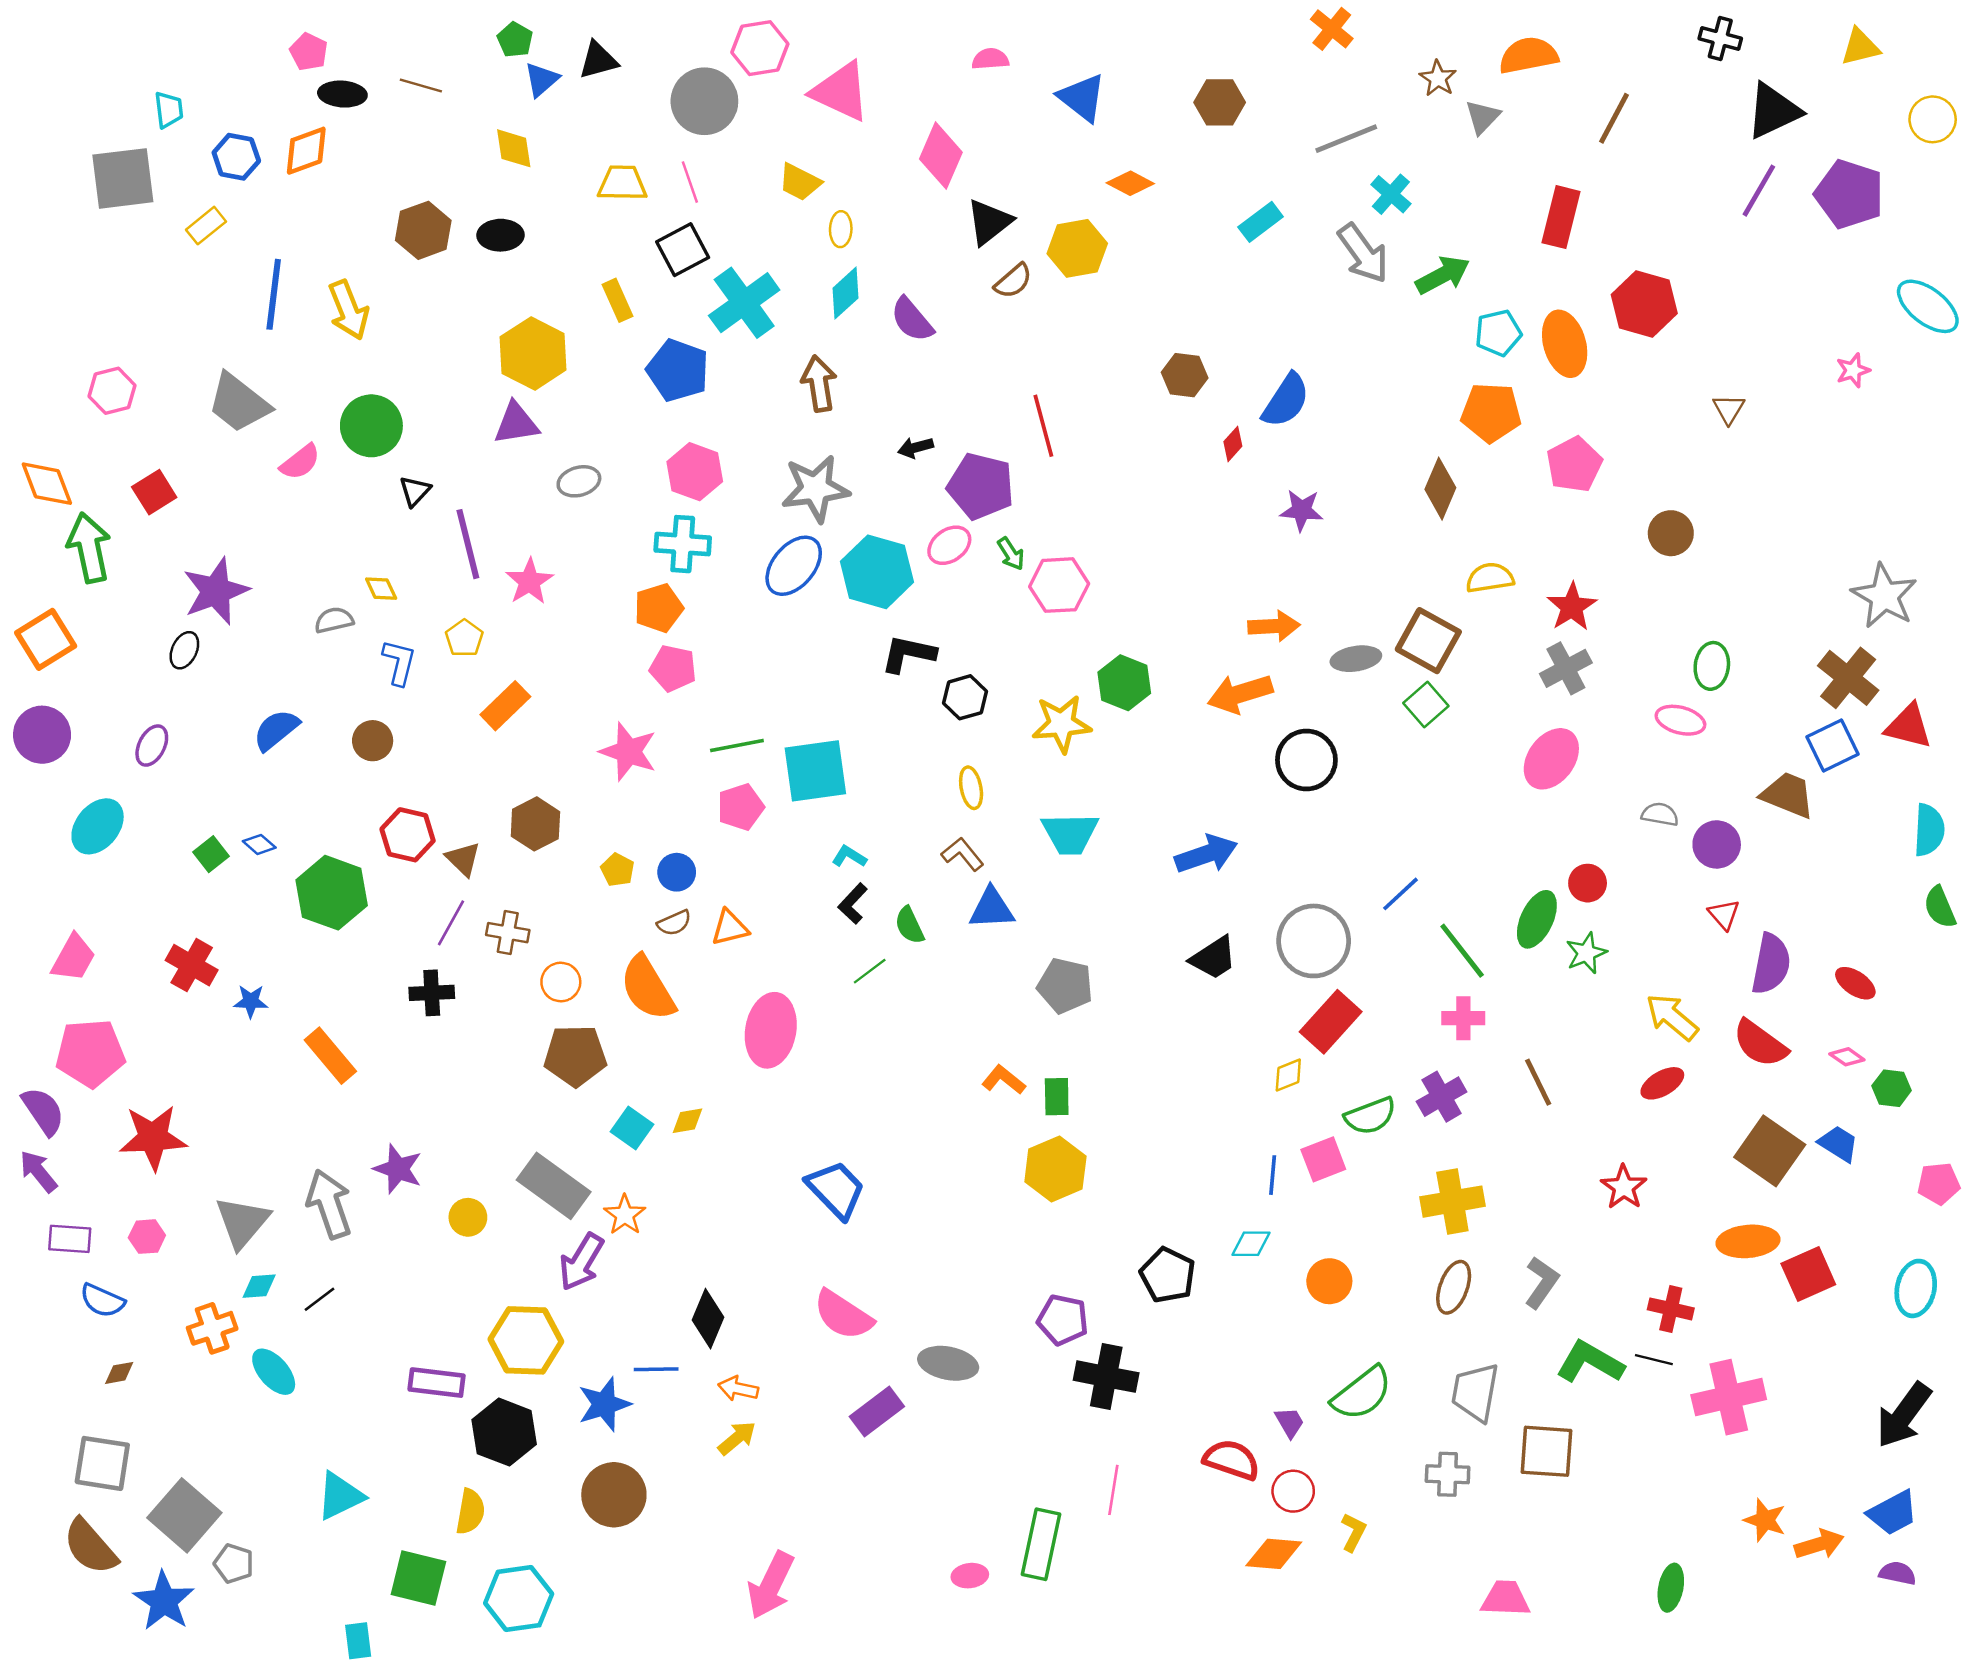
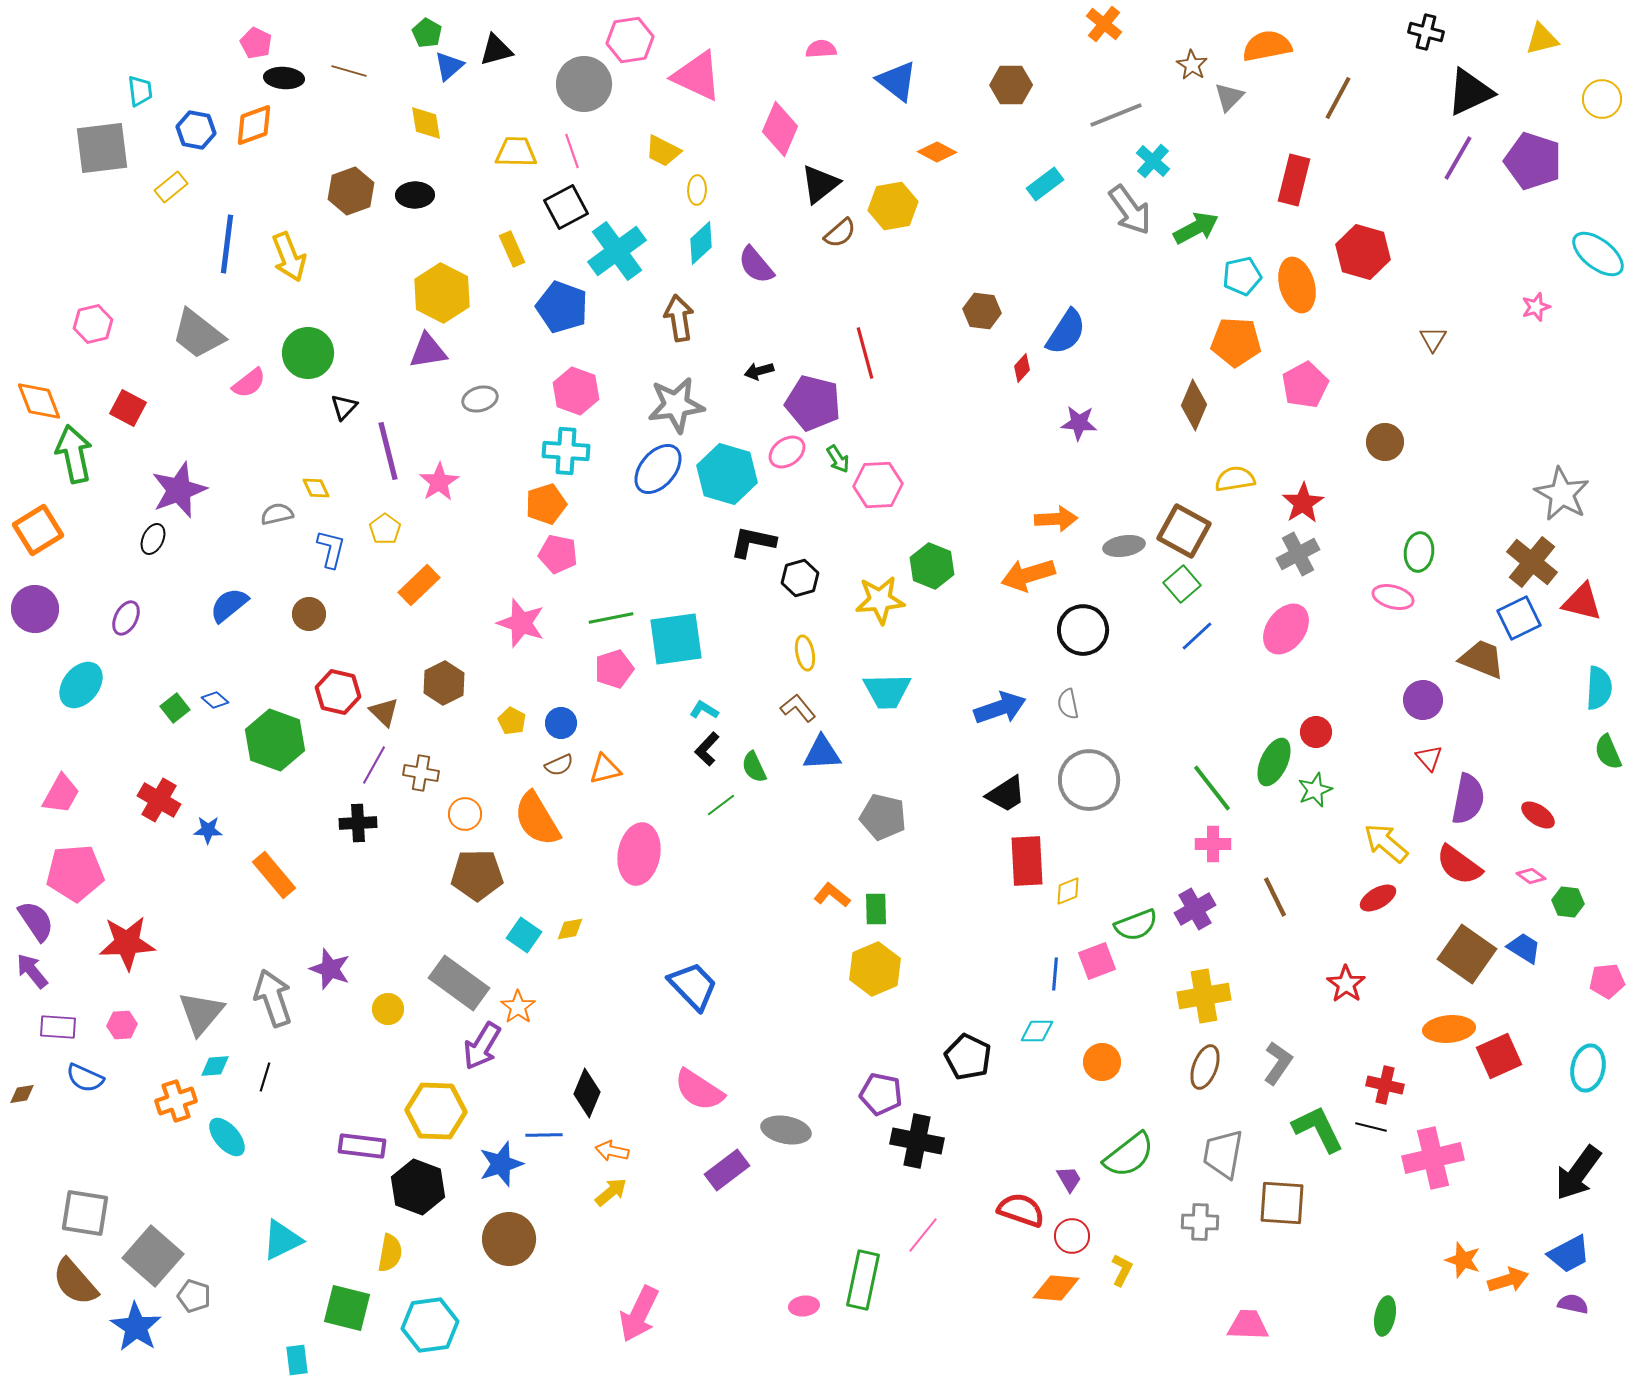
red square: (154, 492) -> (128, 408), turned -30
gray semicircle: (1660, 814) -> (1068, 704), moved, turned -112
blue line: (1401, 894) -> (1197, 636), moved
red rectangle: (1331, 1022) -> (1027, 861), moved, turned -45
black line: (320, 1299) -> (265, 1077), turned -36
green L-shape: (1590, 1362) -> (1318, 1129), turned 34
brown diamond: (119, 1373) -> (22, 1094), moved
pink line: (1113, 1490) -> (923, 1235), turned 30

